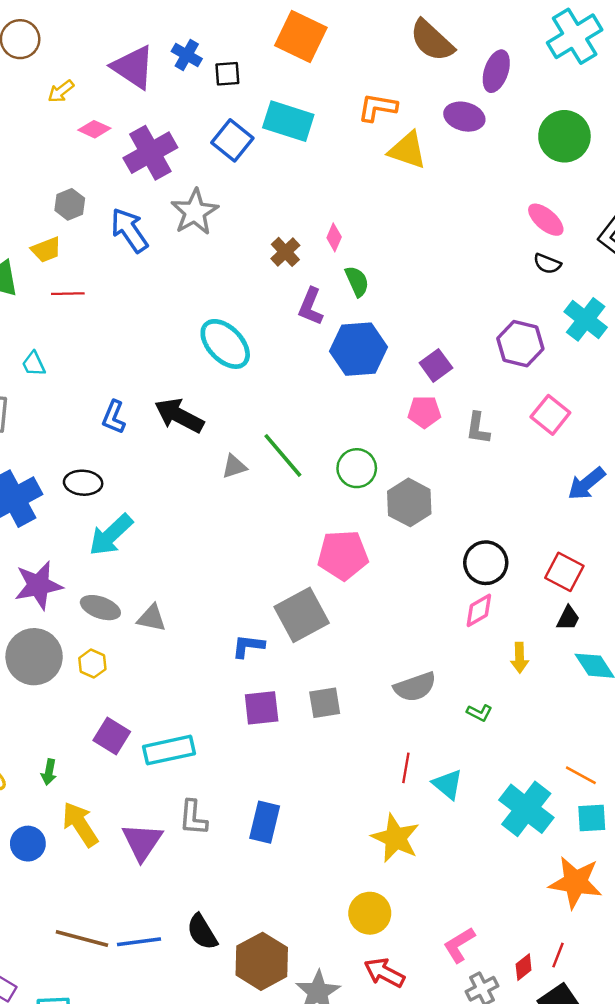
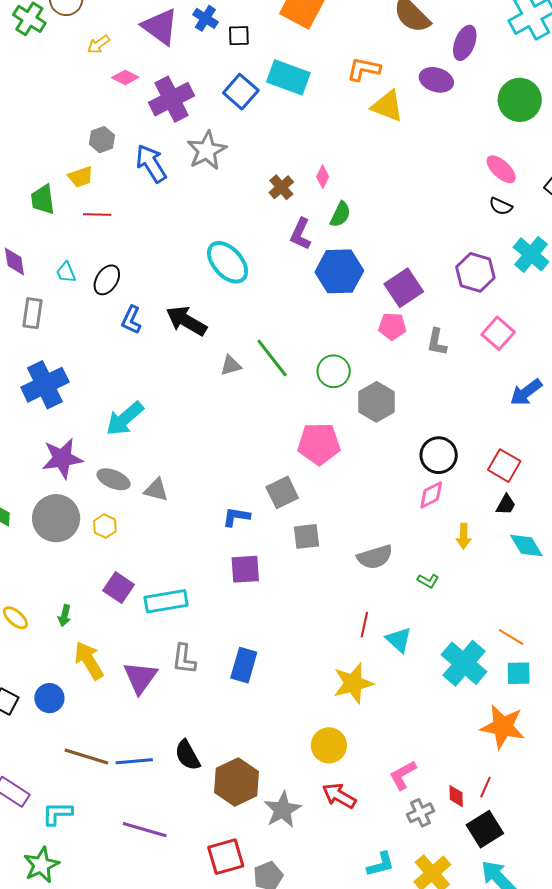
green semicircle: (357, 281) -> (340, 214), turned 48
purple square: (436, 365) -> (404, 288), size x1.4
black ellipse: (83, 483) -> (107, 280), moved, turned -64
gray square: (302, 615) -> (282, 492), size x0.7
gray square: (325, 703) -> (307, 536), moved
yellow star: (396, 838) -> (353, 683), turned 30
blue circle: (28, 844) -> (49, 698), moved
red diamond: (524, 967) -> (456, 796), turned -55

